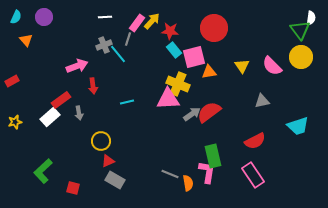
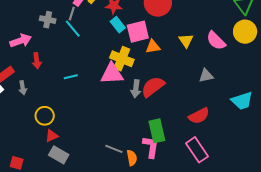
gray cross: (104, 45) -> (48, 20), turned 35
cyan line: (118, 54) -> (73, 29), moved
gray arrow: (192, 114) -> (136, 89), turned 132

